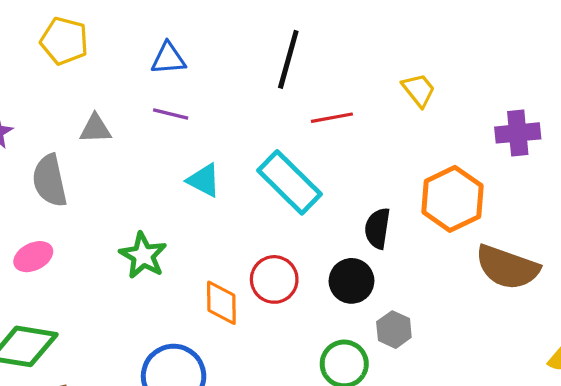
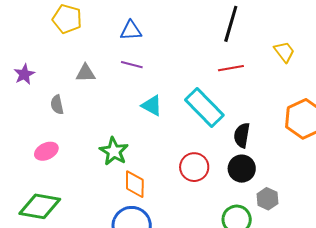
black line: (288, 59) -> (231, 24), moved
gray semicircle: (50, 181) -> (57, 105), size x0.6
black semicircle: (377, 228) -> (242, 135), moved
orange diamond: (221, 303) -> (135, 184), moved

